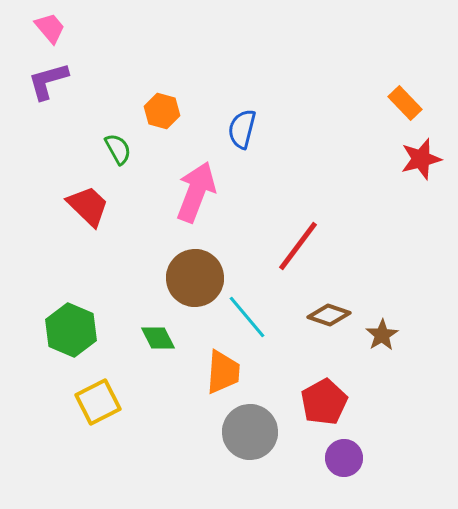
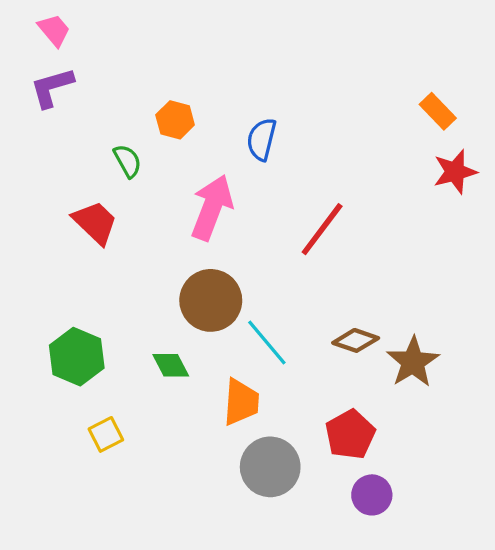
red line: (298, 246) -> (322, 229), moved
brown star: (382, 335) -> (413, 362), size x1.5
yellow square: (98, 402) -> (106, 434), size x0.7

